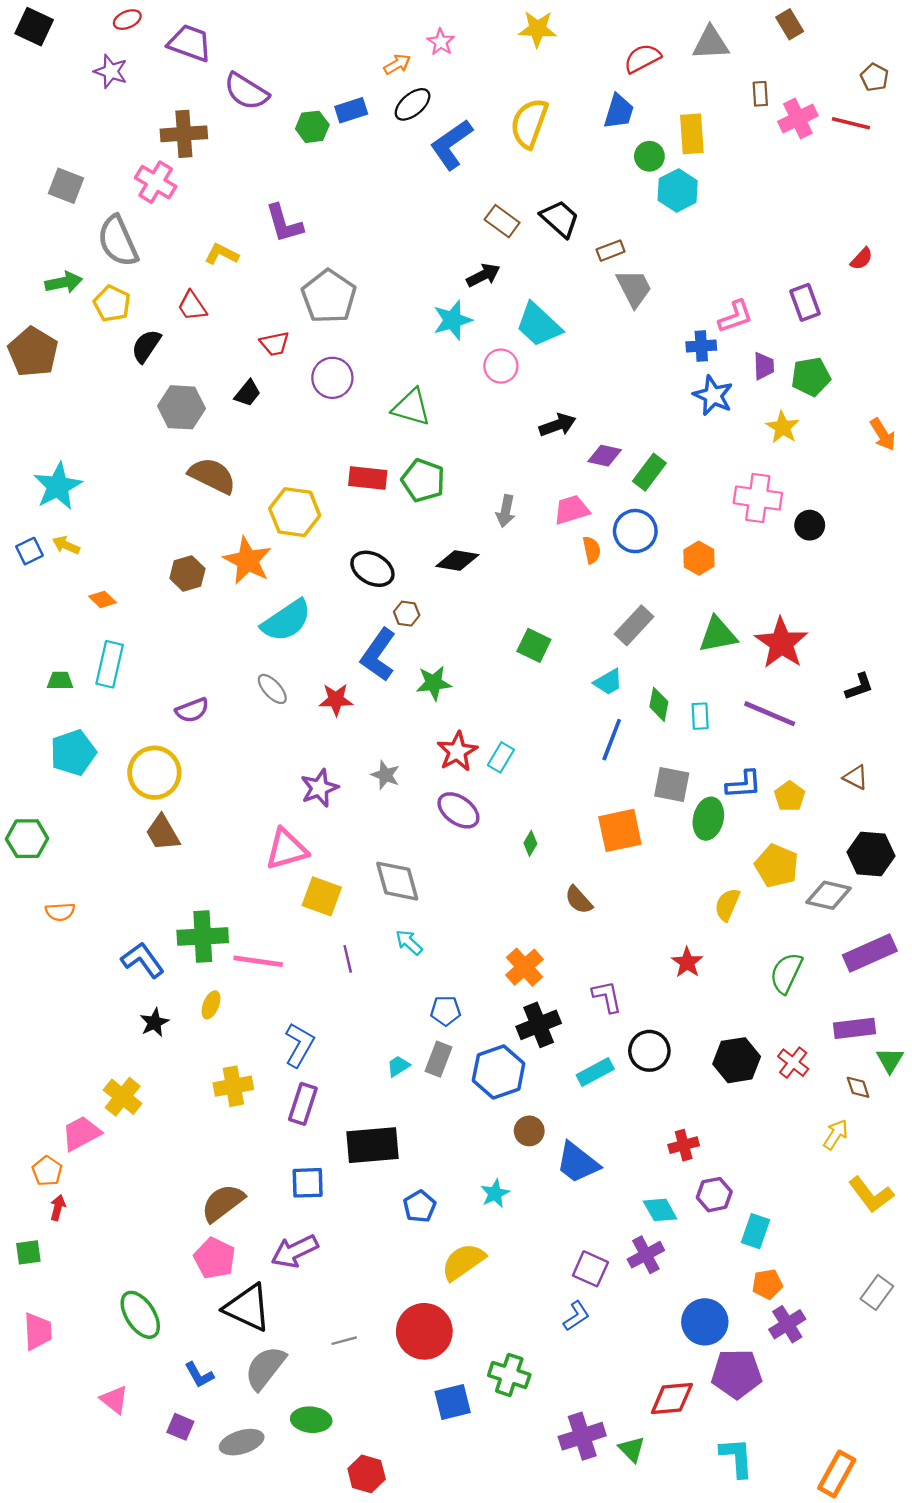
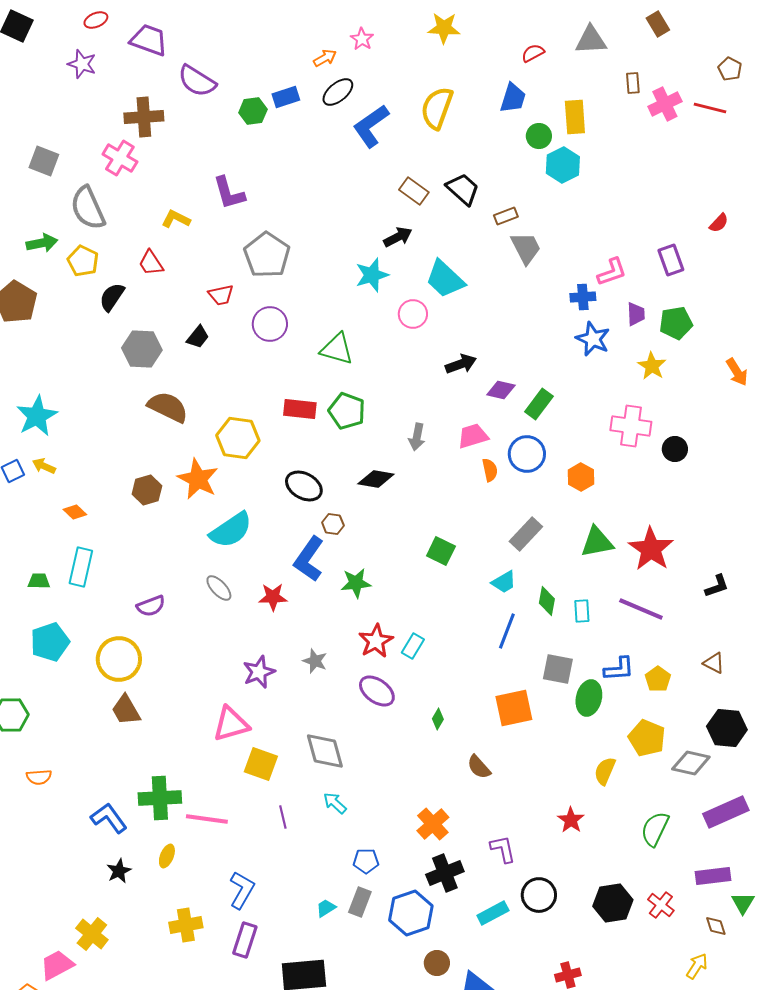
red semicircle: (642, 58) -> (533, 53), size x0.7

